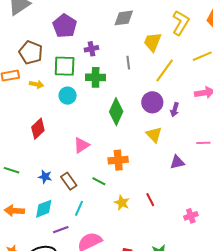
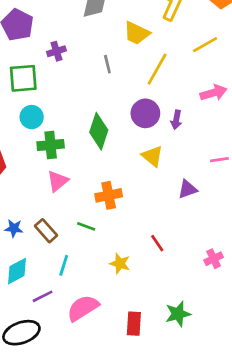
yellow trapezoid: (152, 42) -> (137, 33), turned -80
green cross: (96, 77) -> (51, 145), moved
yellow star: (122, 203) -> (120, 264), moved

